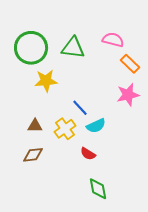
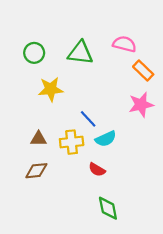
green circle: (31, 48) -> (34, 53), size x0.6
yellow cross: (65, 129) -> (72, 142), turned 30

